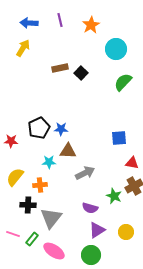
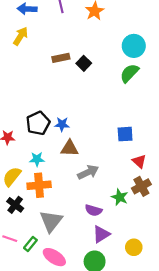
cyan circle: (116, 49) -> (134, 46), moved
cyan star: (49, 162) -> (37, 159), moved
red triangle: (132, 163) -> (139, 161), turned 32
orange cross: (40, 185) -> (39, 185), size x1.5
black cross: (28, 205) -> (15, 205), moved, turned 35
yellow circle: (126, 232) -> (134, 247), moved

